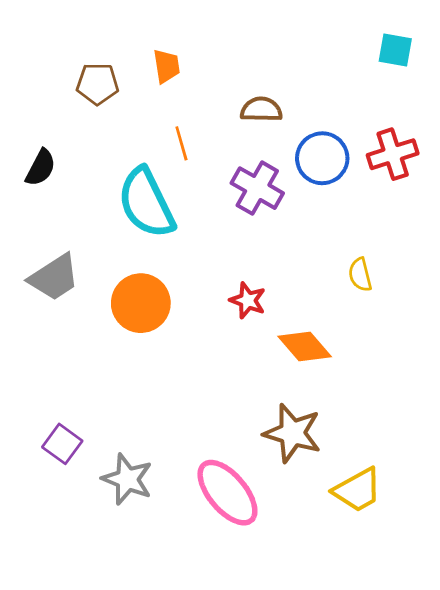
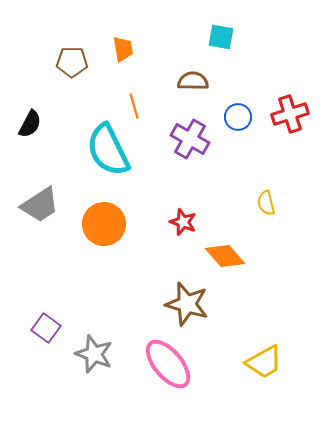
cyan square: (395, 50) -> (221, 37), moved
blue circle: (322, 158) -> (238, 117), size x0.7
brown star: (292, 433) -> (187, 304), moved

